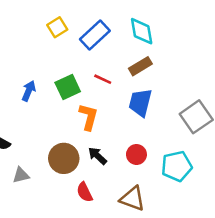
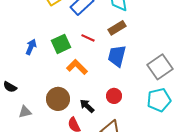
orange L-shape: (88, 117) -> (77, 67), turned -60
black arrow: (98, 156) -> (87, 106), moved
cyan pentagon: (177, 166) -> (159, 100), moved

